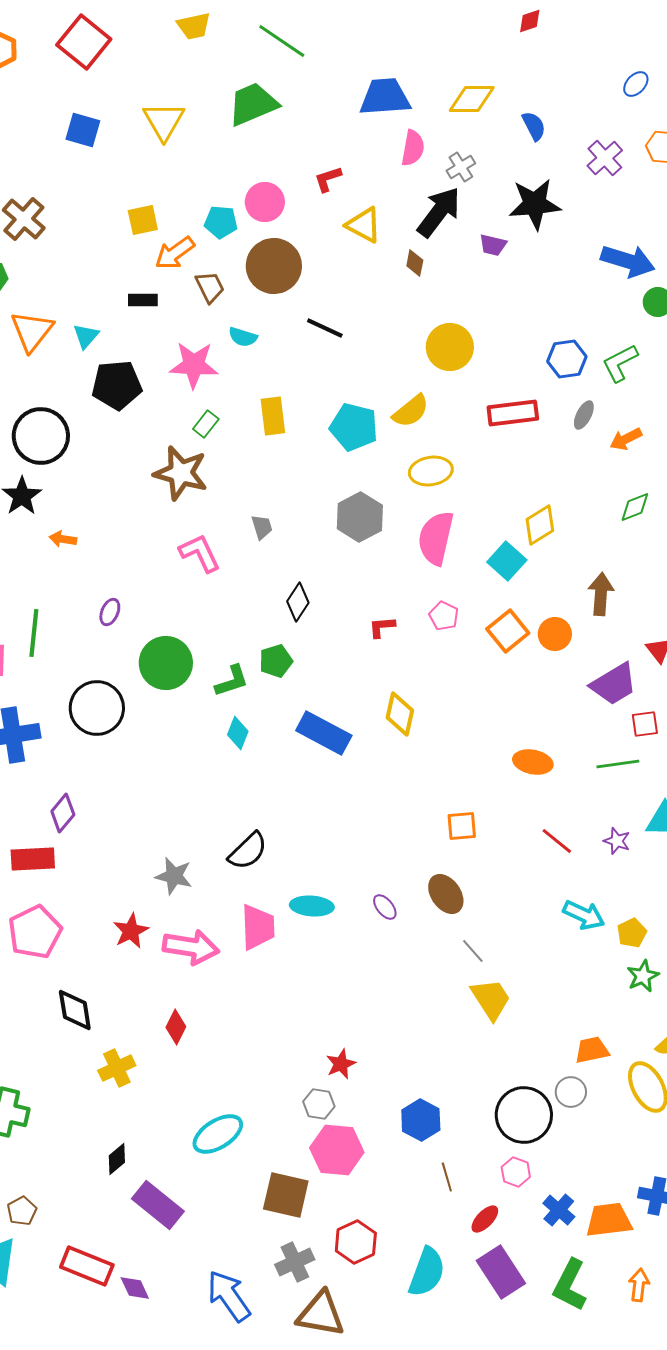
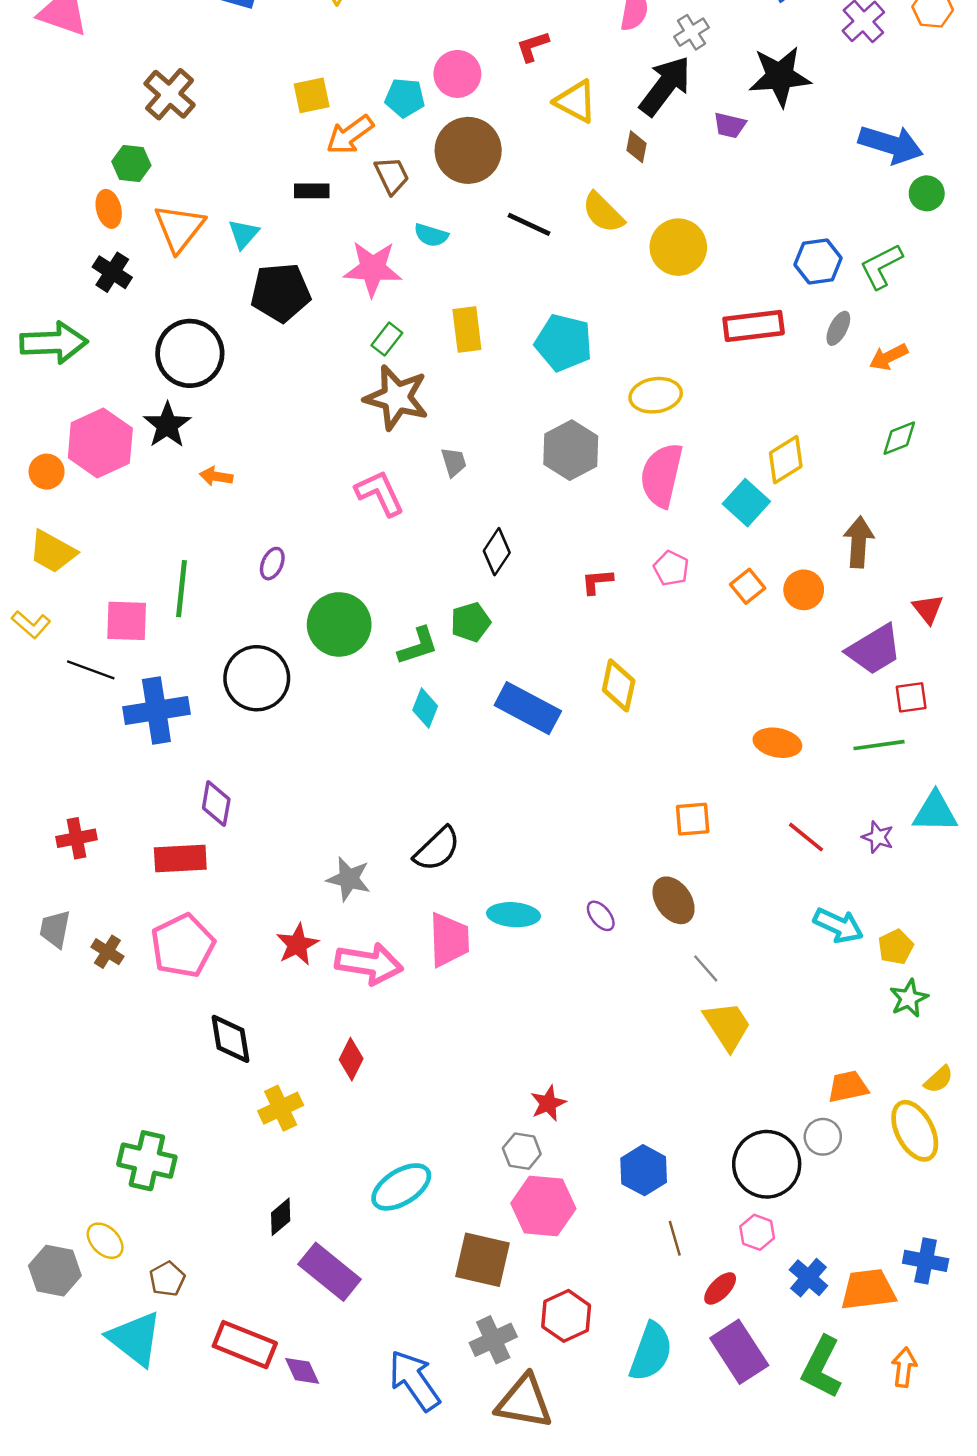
yellow semicircle: (411, 411) -> (603, 212), moved, turned 84
brown star: (181, 473) -> (396, 398), moved
orange square: (508, 631) -> (748, 586), size x0.7
purple diamond: (63, 813) -> (216, 804), turned -30

